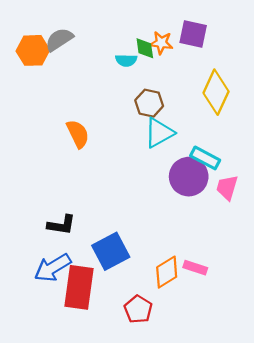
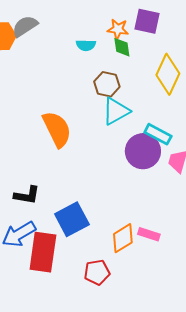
green diamond: (145, 48) -> (122, 47), moved
orange semicircle: (78, 134) -> (57, 129), moved, size x1.4
red pentagon: (138, 309) -> (97, 272), turned 30

